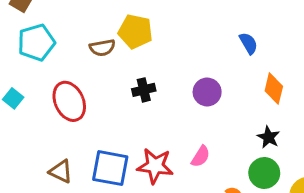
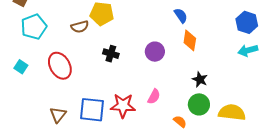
orange diamond: (274, 89) -> (190, 40), moved
black cross: (144, 90) -> (111, 54), turned 35
brown triangle: (61, 171) -> (58, 115), turned 48

